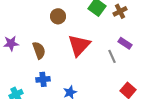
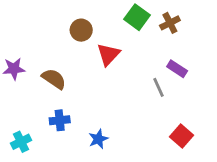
red triangle: (79, 45) -> (108, 54), moved, size x0.7
brown semicircle: (39, 50) -> (54, 79), turned -36

